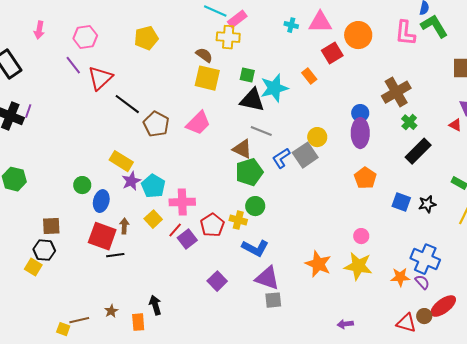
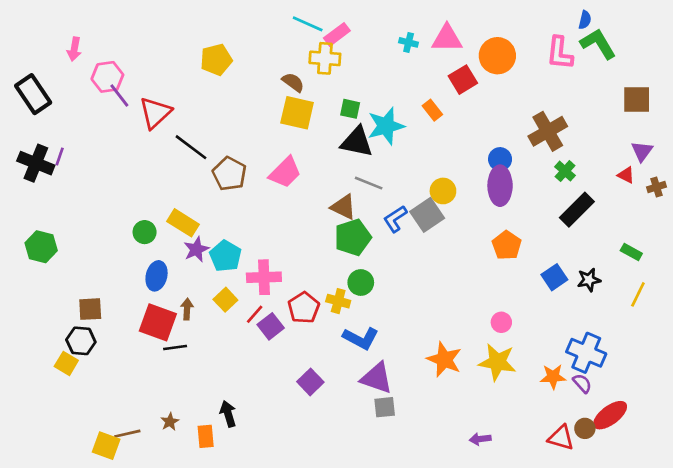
pink hexagon: (85, 37) -> (107, 77), moved
green circle: (82, 185) -> (145, 232), moved
blue square: (401, 202) -> (554, 277), turned 36
yellow square: (63, 329) -> (106, 446), size x1.5

